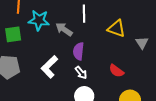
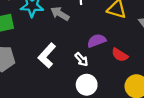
purple semicircle: (78, 51) -> (97, 41), moved, turned 66

